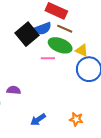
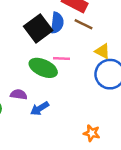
blue semicircle: (43, 29) -> (57, 23), turned -66
green ellipse: (60, 45) -> (43, 68), moved
blue arrow: (38, 120) -> (40, 108), moved

